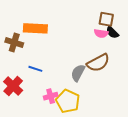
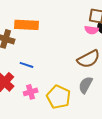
gray semicircle: (78, 73) -> (86, 85), moved
pink cross: (51, 96) -> (31, 92), moved

